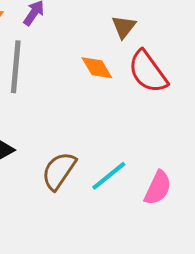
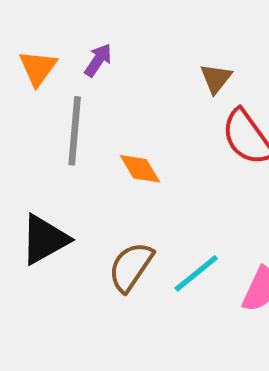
orange diamond: (97, 68) -> (140, 169), moved

